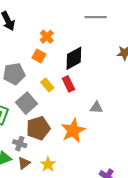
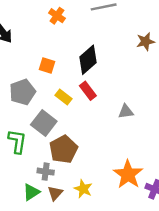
orange cross: (47, 37) -> (57, 16), moved
orange star: (73, 130) -> (128, 174), moved

